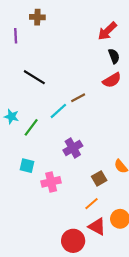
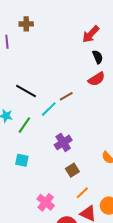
black line: (34, 77) -> (26, 91), moved
brown square: (99, 178) -> (72, 170), moved
pink cross: (51, 182) -> (46, 202), moved, turned -36

